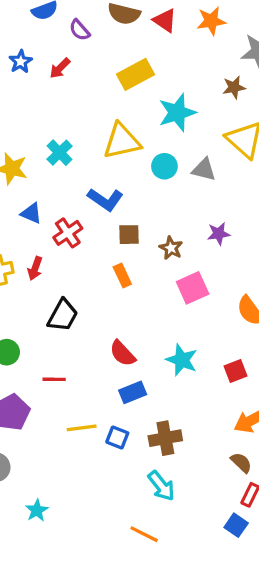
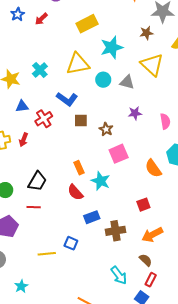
blue triangle: (31, 213) -> (22, 106), turned -32
purple star: (219, 234) -> (135, 113), moved
orange rectangle: (122, 275) -> (79, 168), moved
black trapezoid: (63, 315) -> (37, 181), moved
cyan star: (182, 360) -> (101, 181), moved
blue rectangle: (133, 392) -> (92, 217), moved
yellow line: (82, 428) -> (47, 254), moved
brown cross: (165, 438) -> (116, 231), moved
cyan arrow: (161, 486) -> (119, 275), moved

